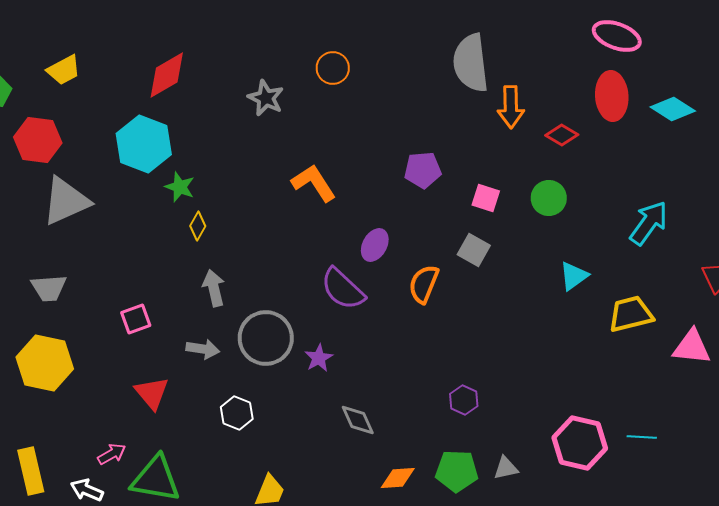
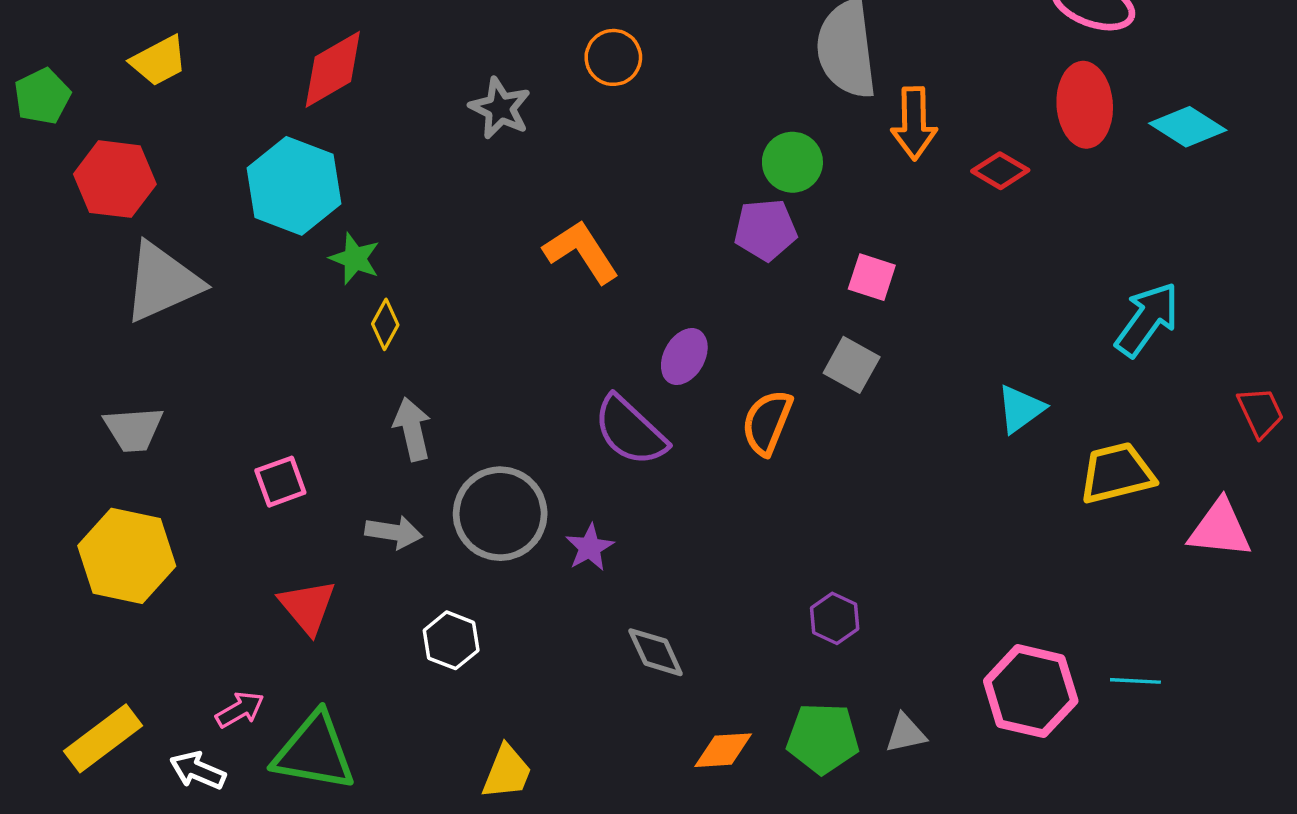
green circle: (549, 198) -> (792, 162), moved
yellow rectangle: (31, 471) -> (103, 738), turned 66

